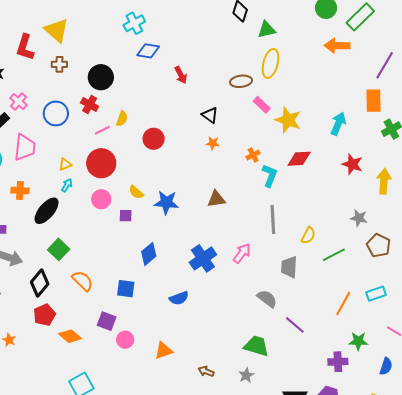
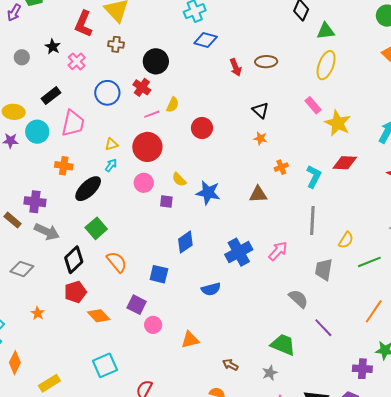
brown ellipse: (241, 81) -> (266, 62), moved
pink cross: (18, 102) -> (77, 61), moved
orange cross: (253, 155) -> (281, 167), moved

